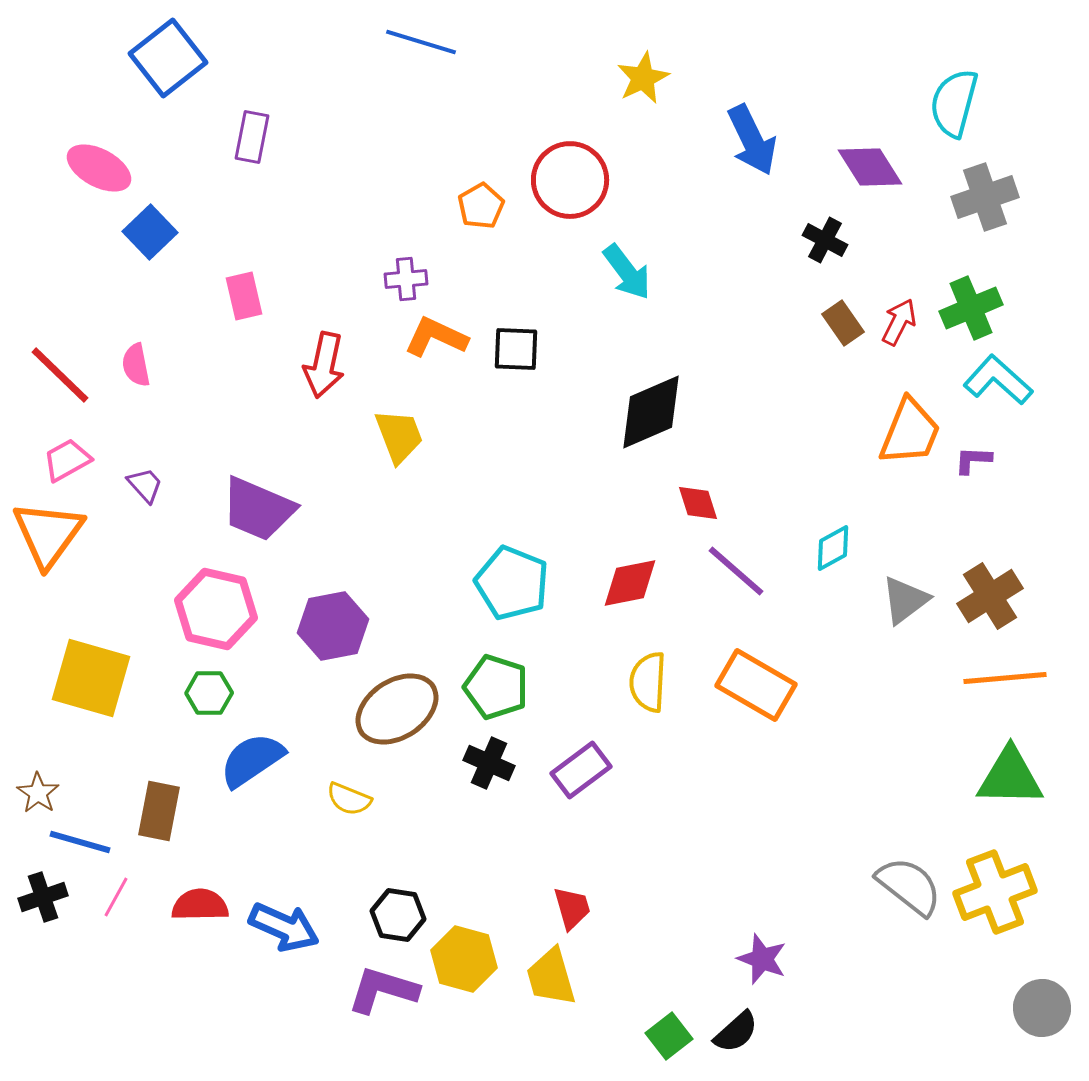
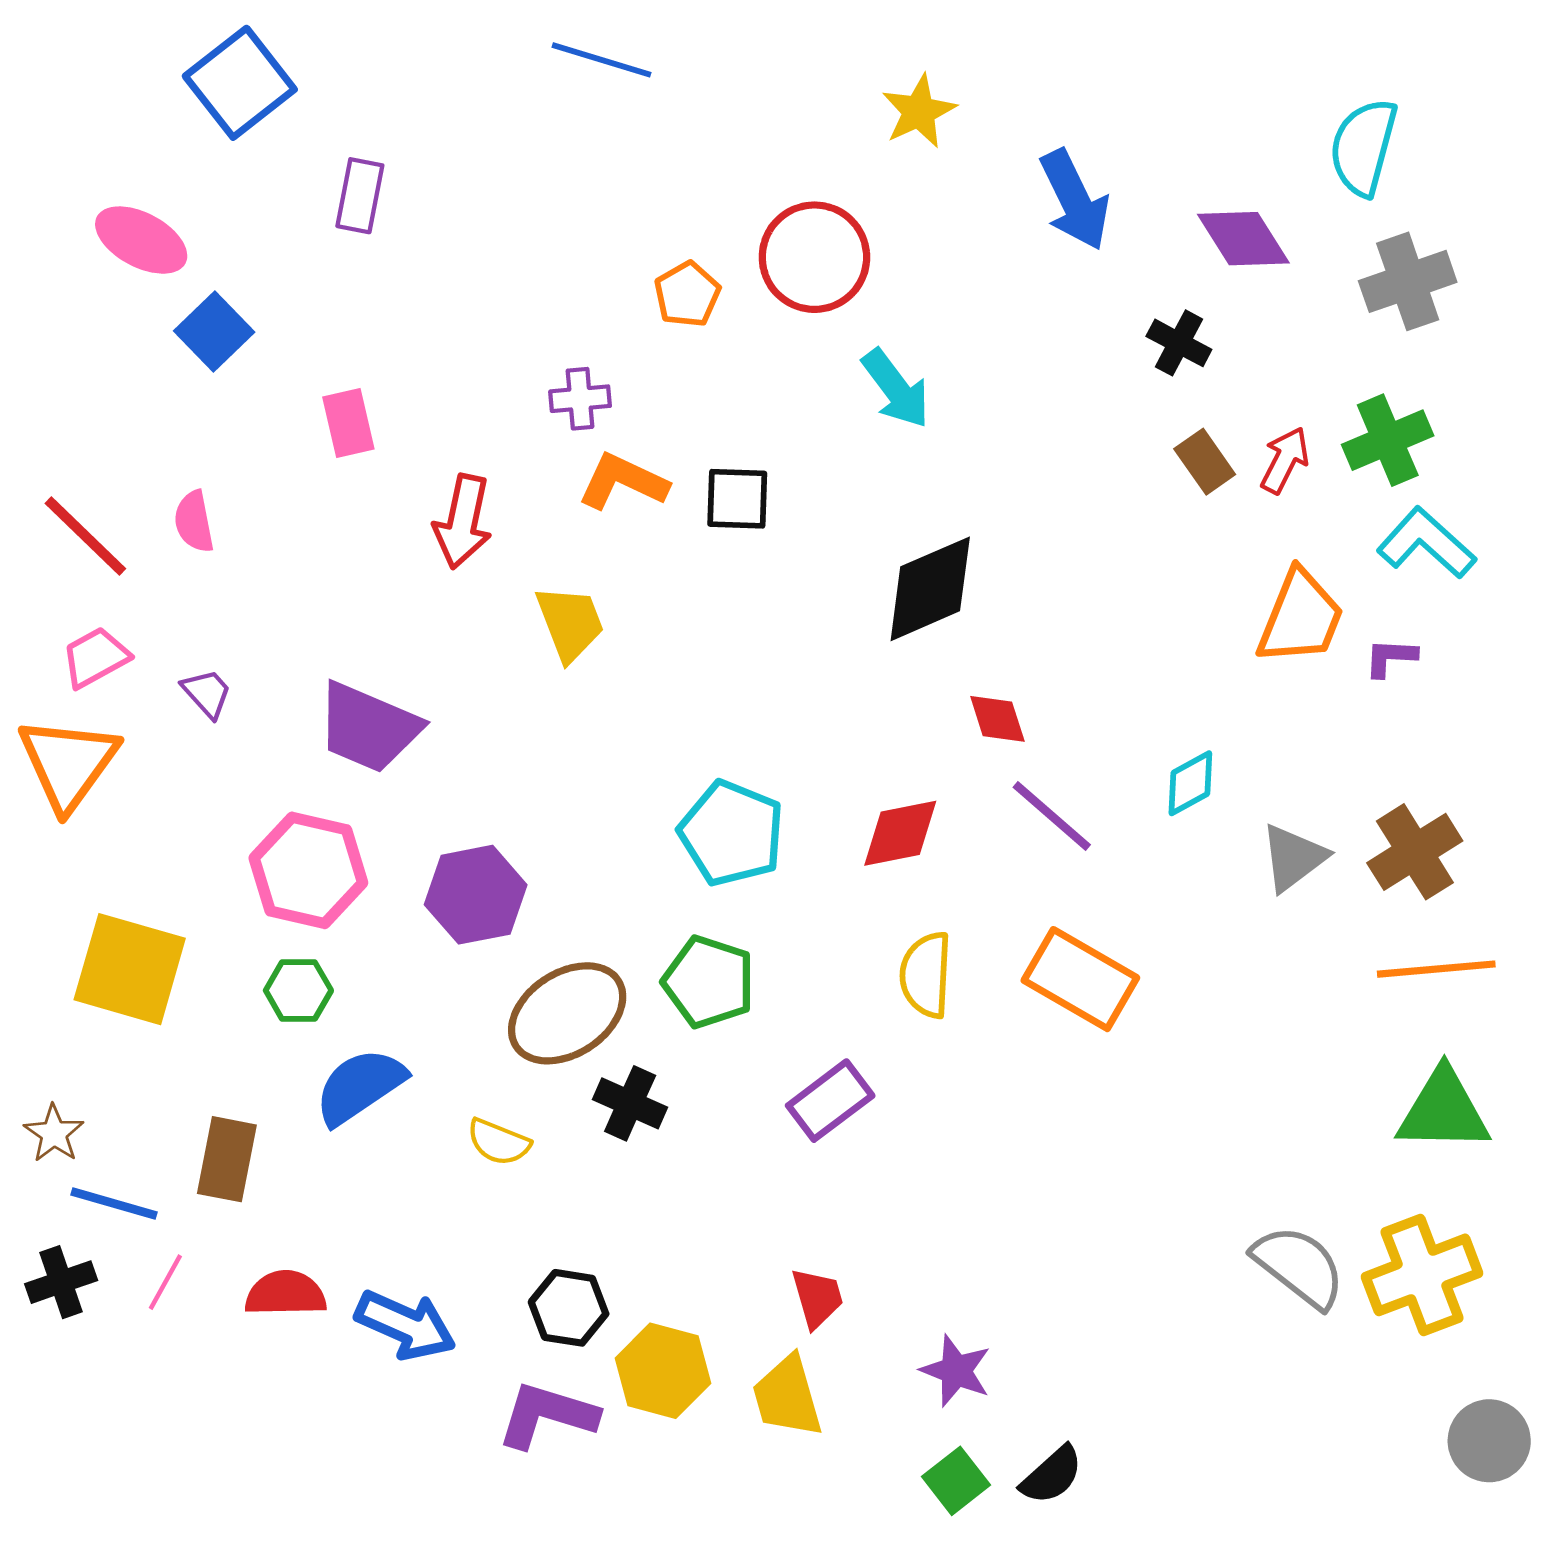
black cross: (489, 763) -> (630, 1103), moved
purple star: (762, 959) -> (956, 1371), moved

